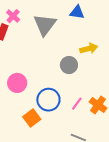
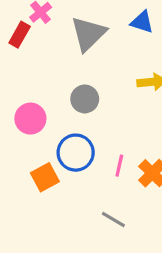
gray circle: (69, 65) -> (85, 99), moved
pink line: (77, 104) -> (119, 166), turned -32

